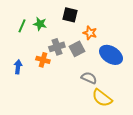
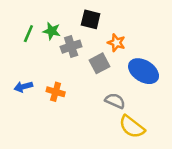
gray cross: (57, 47) -> (71, 47), moved
orange cross: (43, 60) -> (56, 92), moved
blue arrow: (18, 67) -> (23, 87), turned -112

